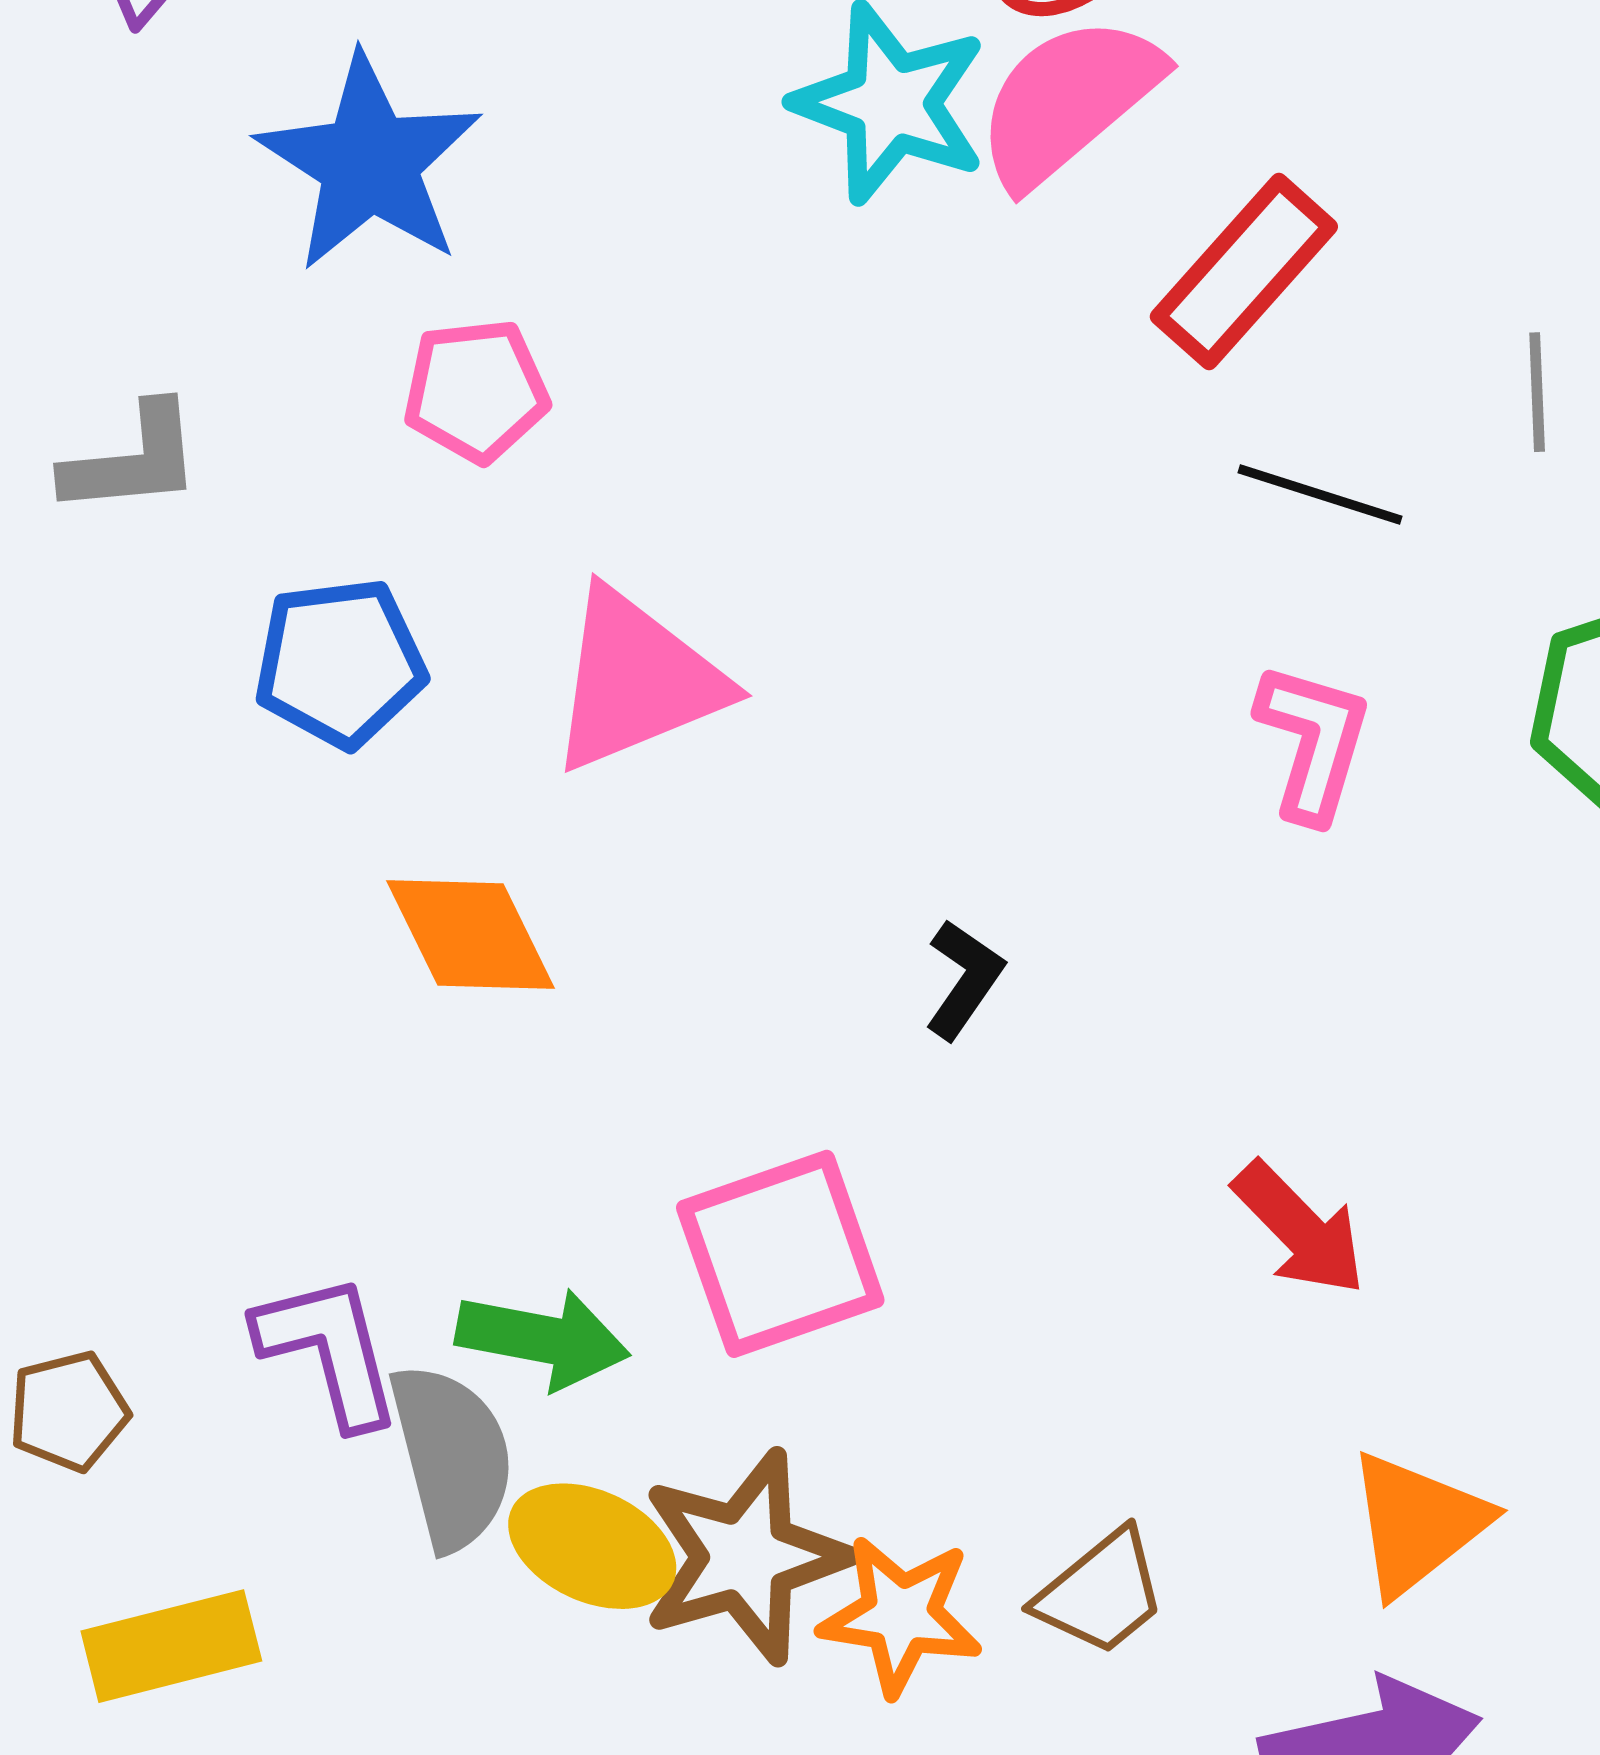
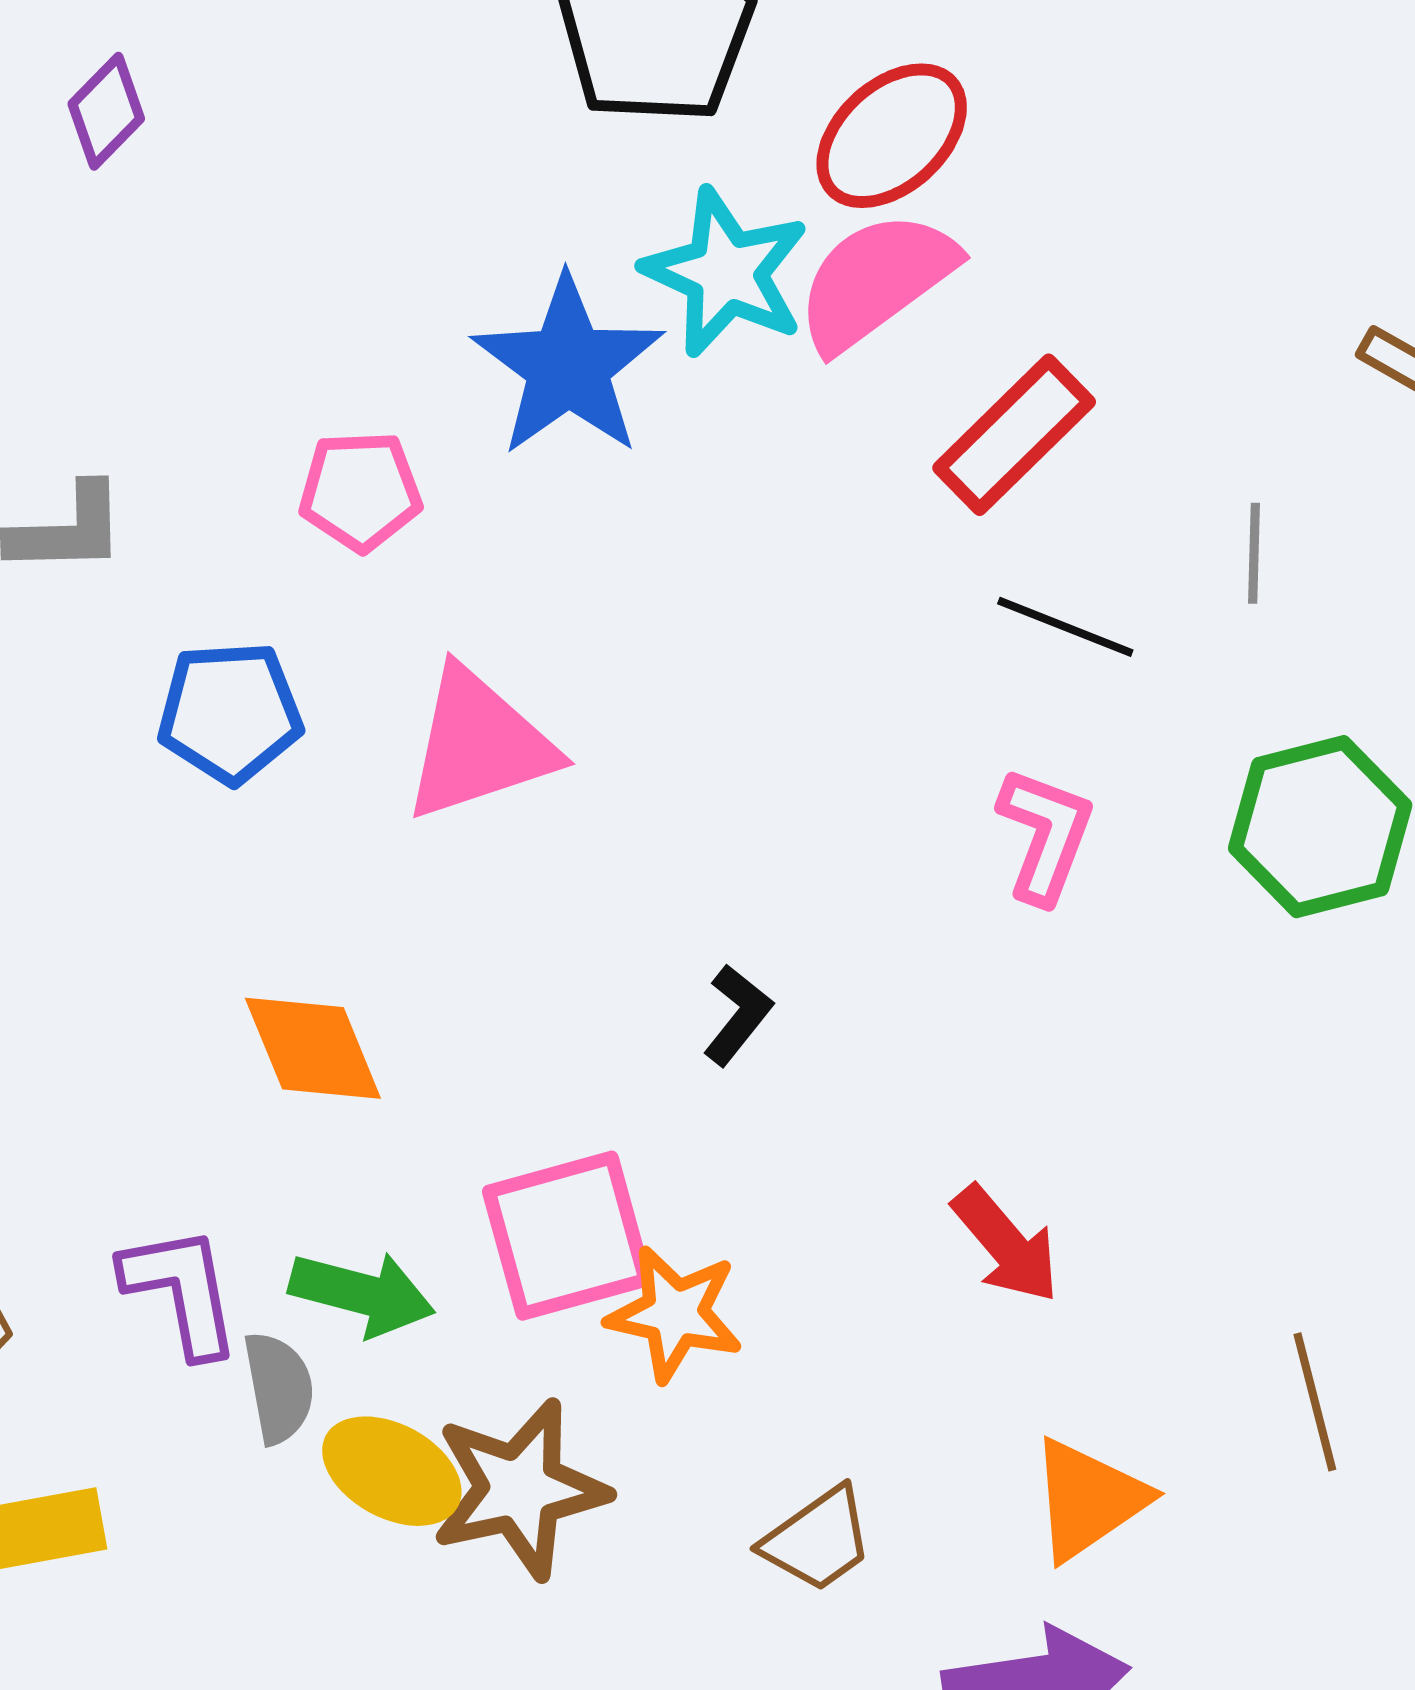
blue star: (369, 163) -> (568, 366), moved
orange diamond: (470, 935) -> (313, 1048), moved
gray semicircle: (452, 1457) -> (279, 1388), size x0.7
orange star: (901, 1615) -> (675, 1314), moved

